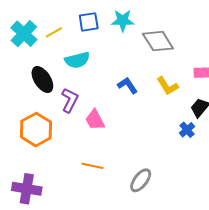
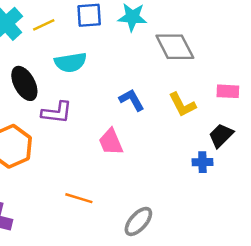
purple L-shape: (70, 100) -> (57, 112), turned 65
pink trapezoid: (95, 120) -> (111, 142), moved
blue cross: (187, 130) -> (202, 162), turned 35

